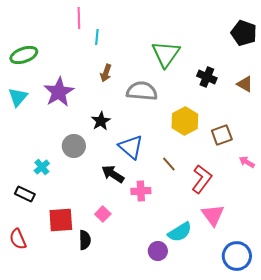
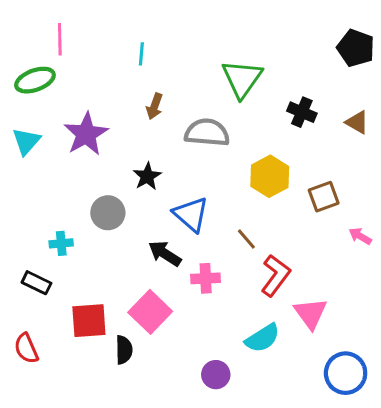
pink line: (79, 18) -> (60, 39), moved
cyan cross: (42, 167) -> (61, 243), turned 35
red L-shape: (202, 179) -> (276, 275), moved
pink square: (103, 214) -> (150, 312), size x1.8
purple circle: (158, 251) -> (216, 375), moved

